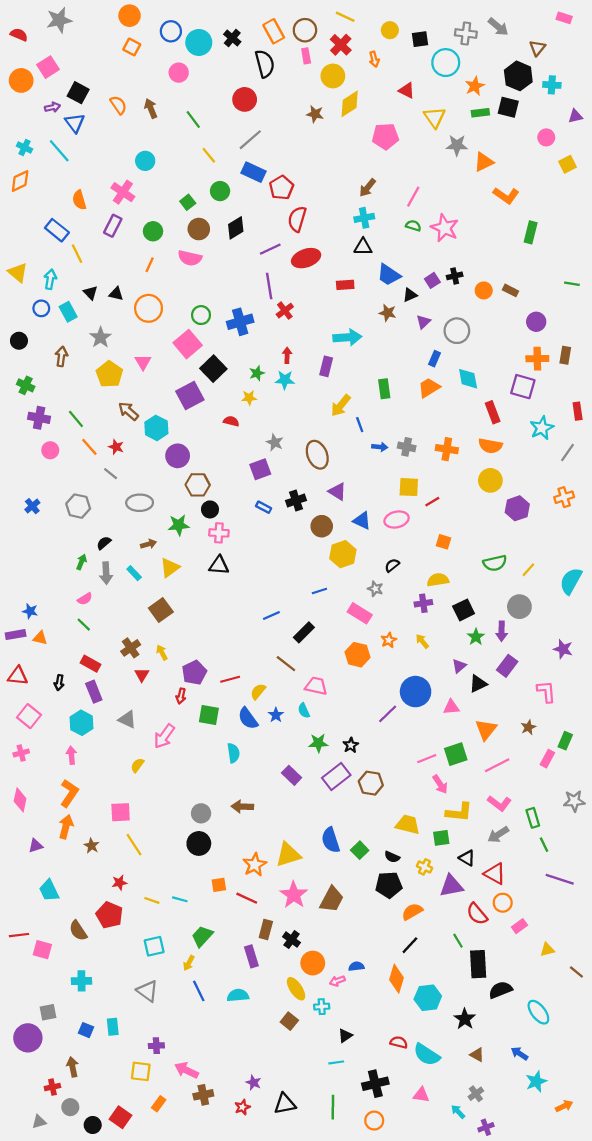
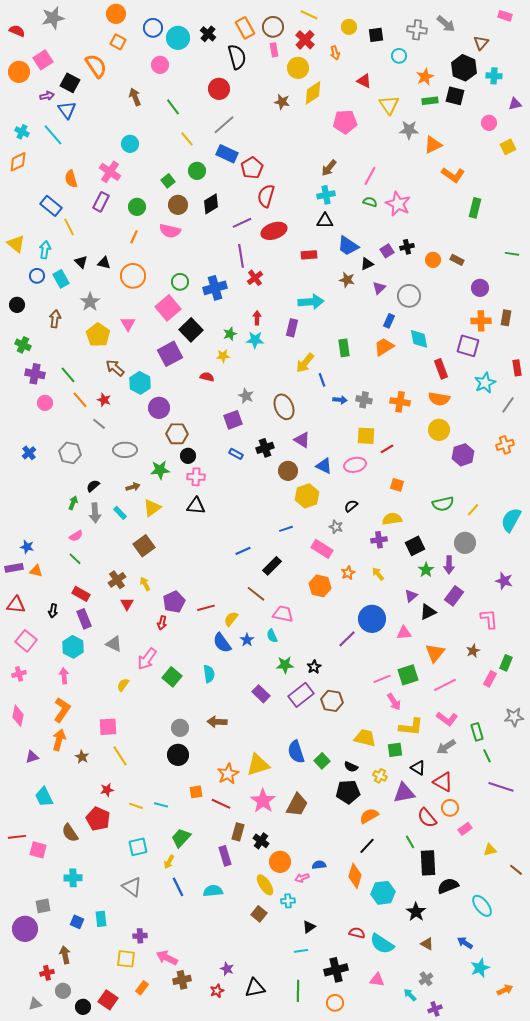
cyan circle: (446, 63) -> (399, 56), size x0.6
orange semicircle: (118, 105) -> (96, 66), moved, size x1.4
green square: (209, 715) -> (172, 677), moved, turned 30

